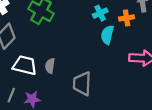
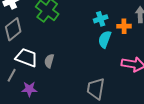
gray trapezoid: (82, 84) -> (96, 89), moved
gray line: (11, 95) -> (12, 75), moved

